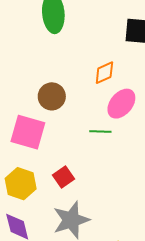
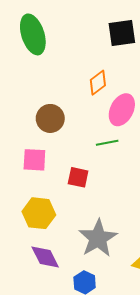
pink square: (28, 132) -> (34, 160), size x0.7
red square: (64, 177) -> (78, 177), moved, turned -30

